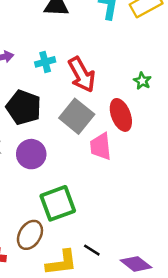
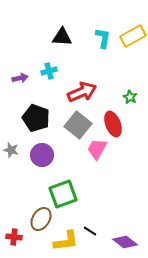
cyan cross: (45, 62) -> (49, 71), moved
red arrow: (82, 75) -> (82, 92), turned -84
pink trapezoid: (101, 147) -> (97, 149), turned 35

